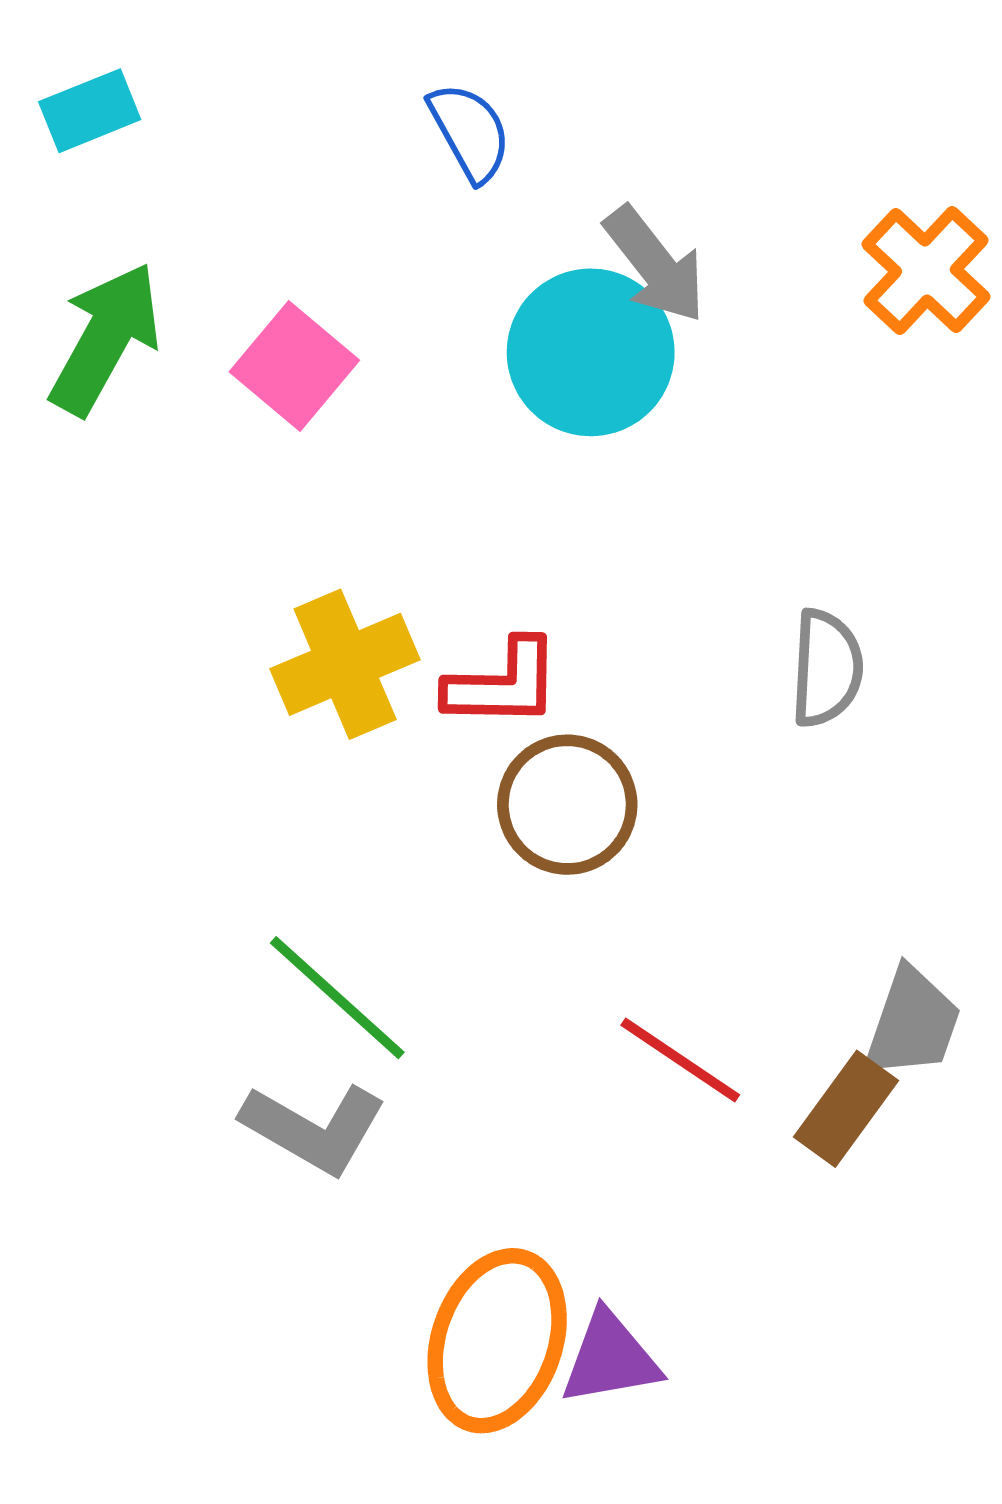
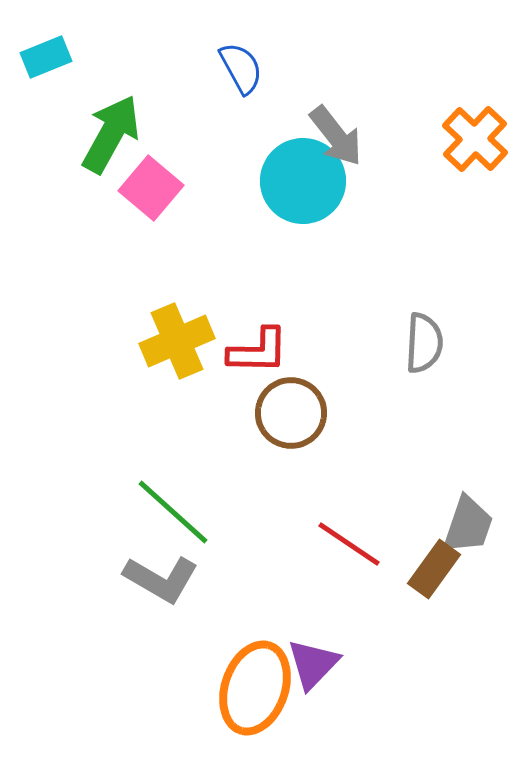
green arrow: (105, 339) -> (111, 134), moved
purple triangle: (610, 1358) -> (313, 664), moved, turned -36

